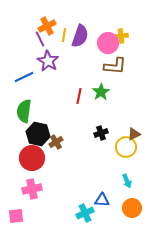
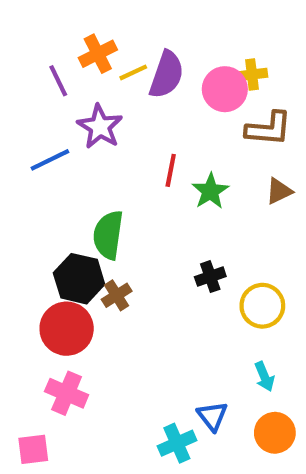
yellow line: (64, 35) -> (133, 72), turned 56
purple line: (40, 39) -> (58, 81), moved
brown L-shape: (115, 66) -> (269, 129), moved
red line: (79, 96) -> (171, 170), moved
green semicircle: (24, 111) -> (108, 235), moved
brown triangle: (134, 134) -> (279, 191), moved
pink cross: (32, 189) -> (67, 393), turned 36
blue triangle: (102, 200) -> (212, 416), turned 49

